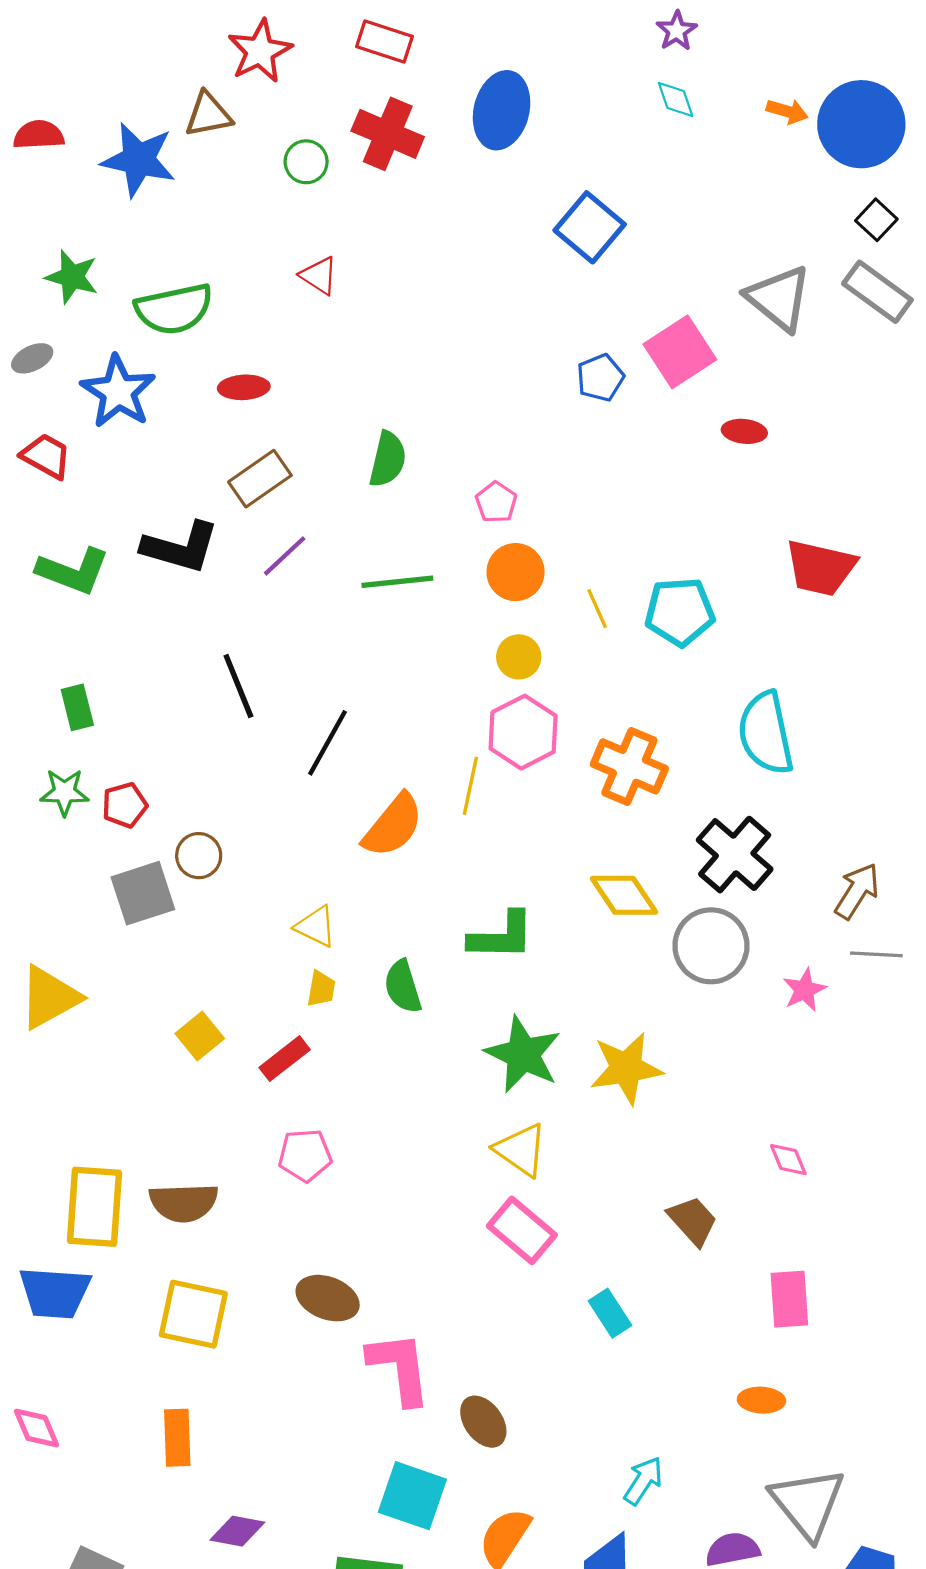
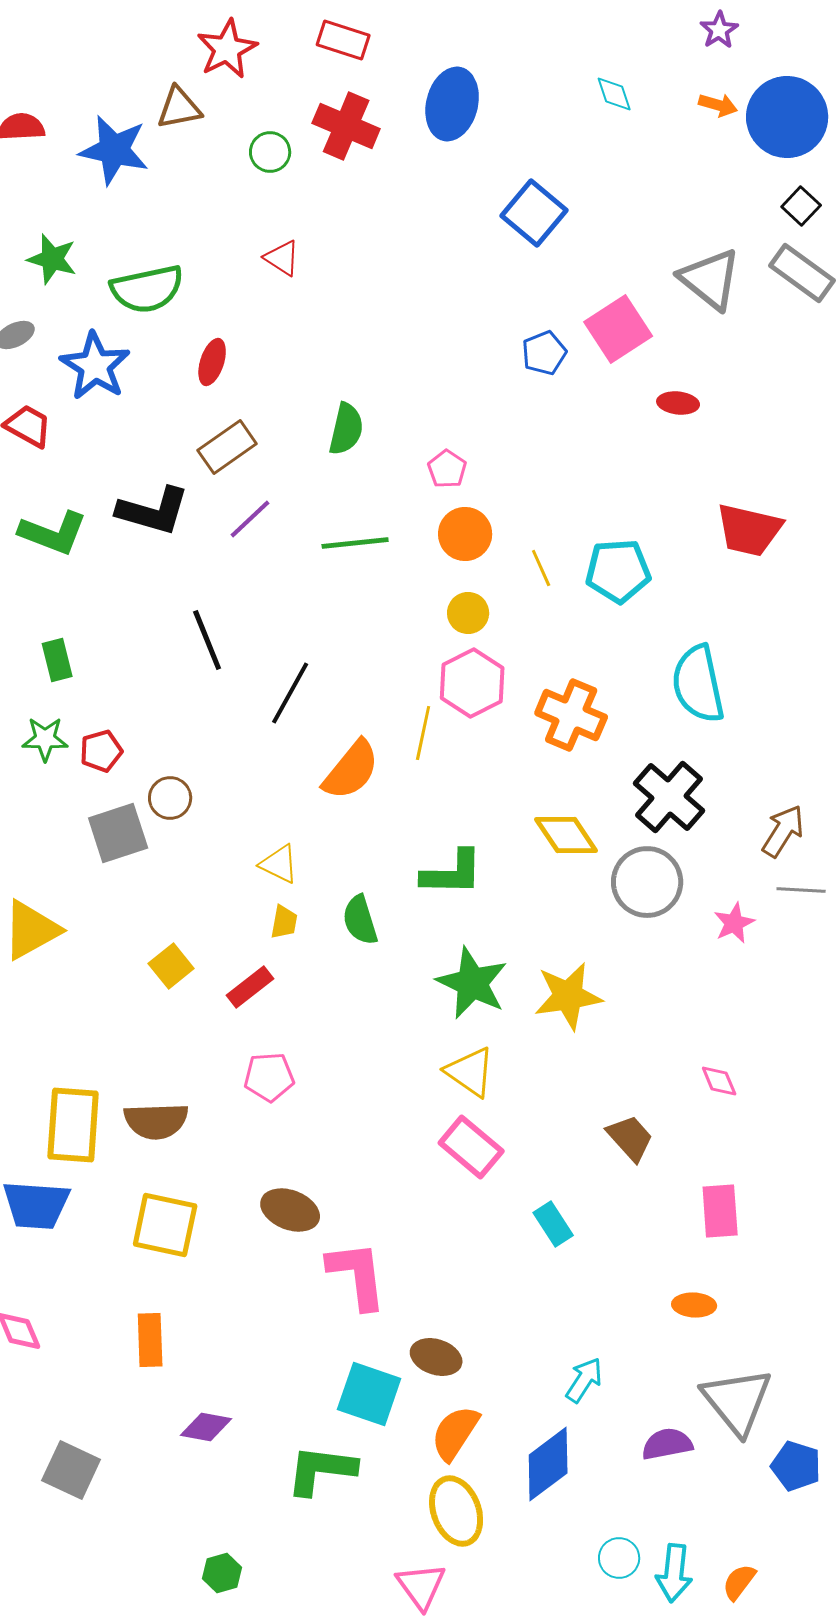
purple star: (677, 31) -> (719, 30), moved
red ellipse: (244, 387) -> (212, 362), turned -69
brown ellipse: (483, 1422) -> (436, 1357), moved, turned -36

